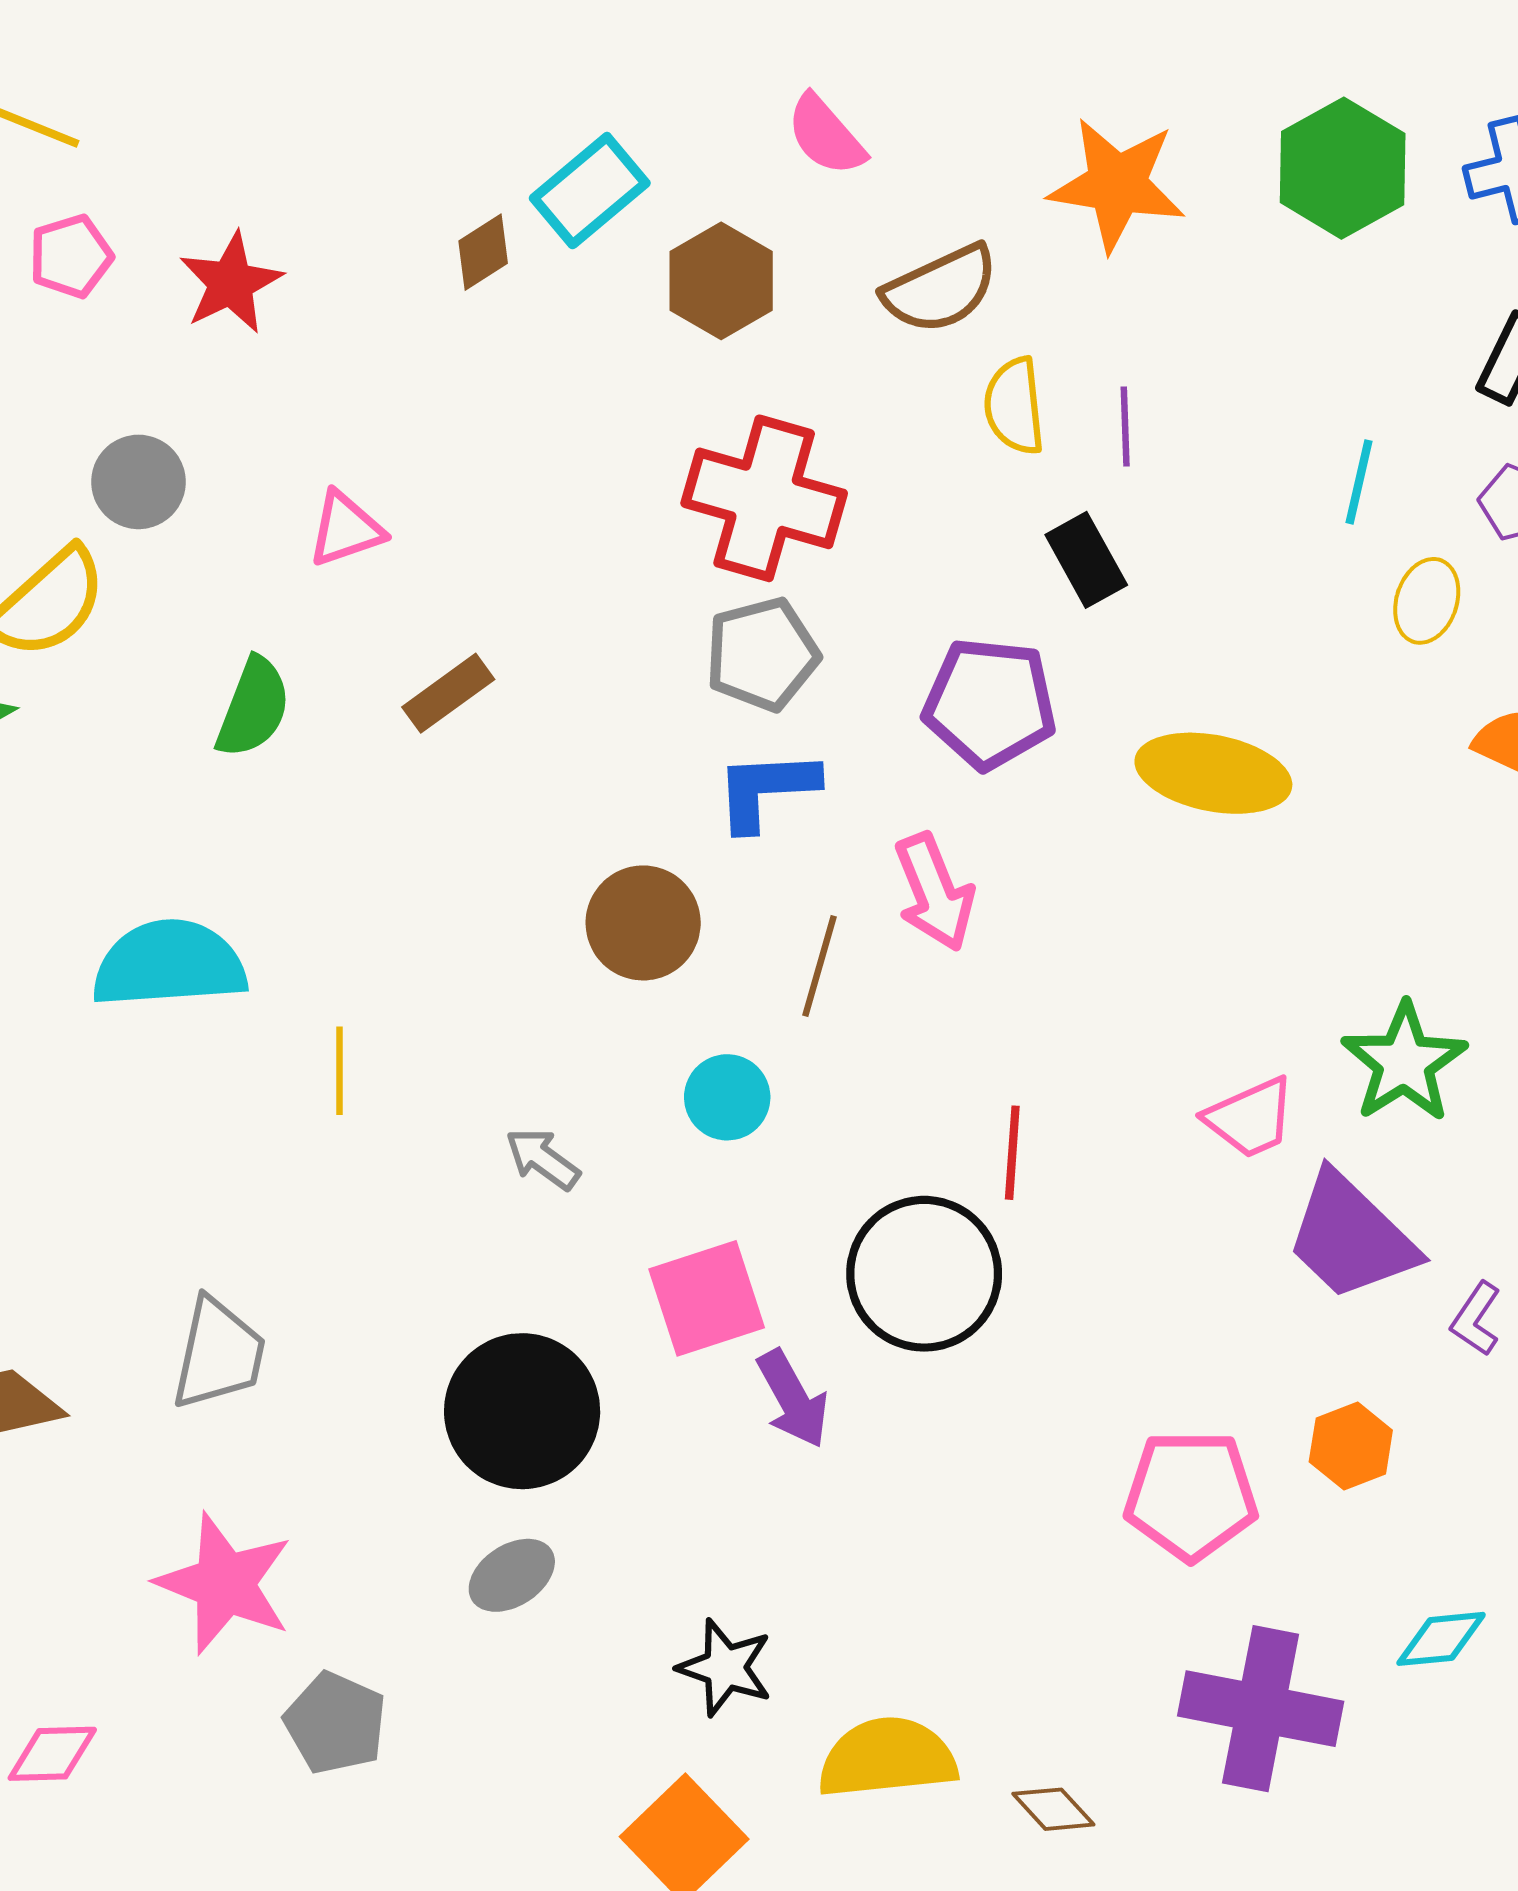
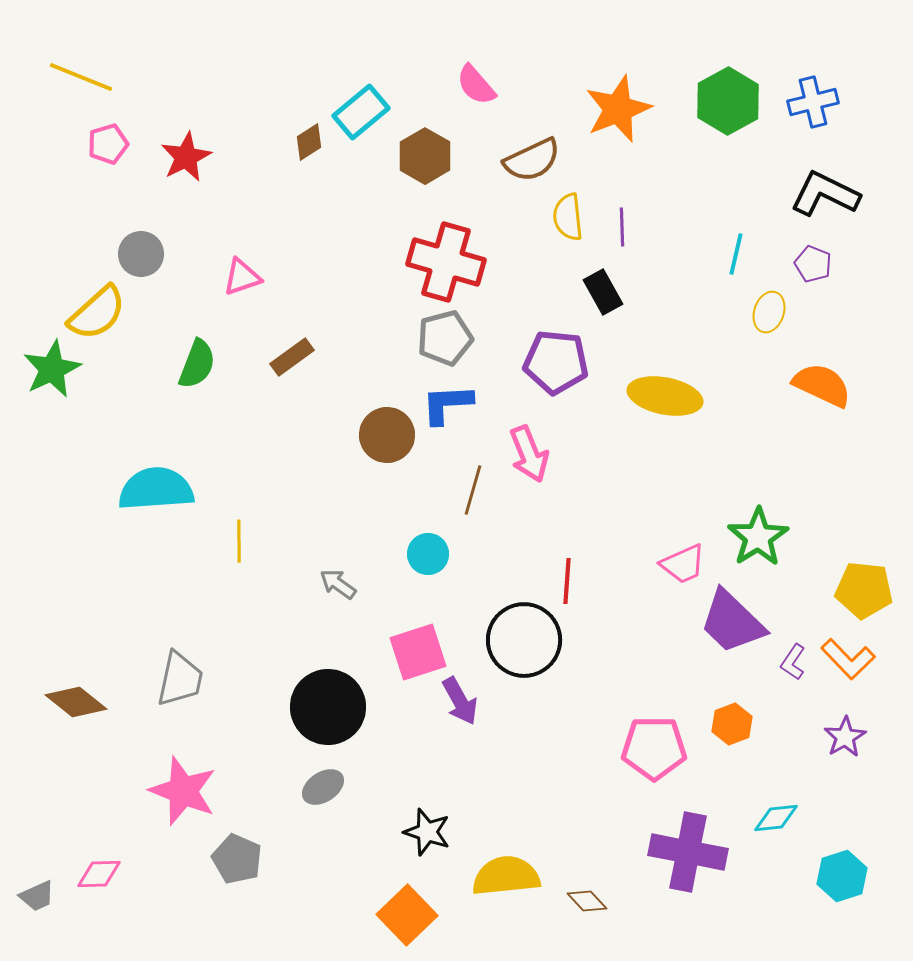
orange star: (1117, 184) -> (618, 109), turned -30
brown circle: (643, 923) -> (387, 435), moved

